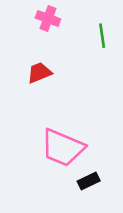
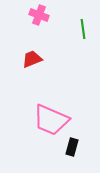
black rectangle: (89, 181) -> (72, 147), turned -48

